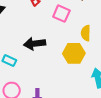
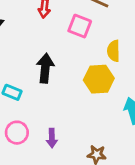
black arrow: (35, 44) -> (45, 68), turned 105

